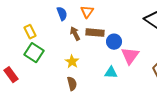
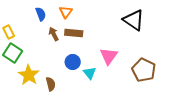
blue circle: (114, 42) -> (73, 62), moved
yellow star: (72, 62) -> (29, 75), moved, size x1.5
cyan triangle: (111, 73) -> (90, 73), turned 48

